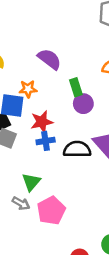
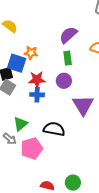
purple semicircle: (49, 59) -> (68, 35), moved, turned -90
purple circle: (83, 104) -> (64, 81), moved
black semicircle: (77, 149) -> (54, 129), moved

